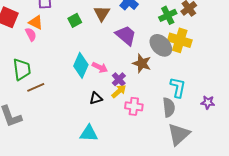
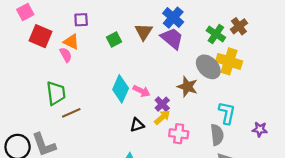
green cross: (168, 15) -> (216, 34), turned -30
purple trapezoid: (126, 35) -> (172, 38), moved

